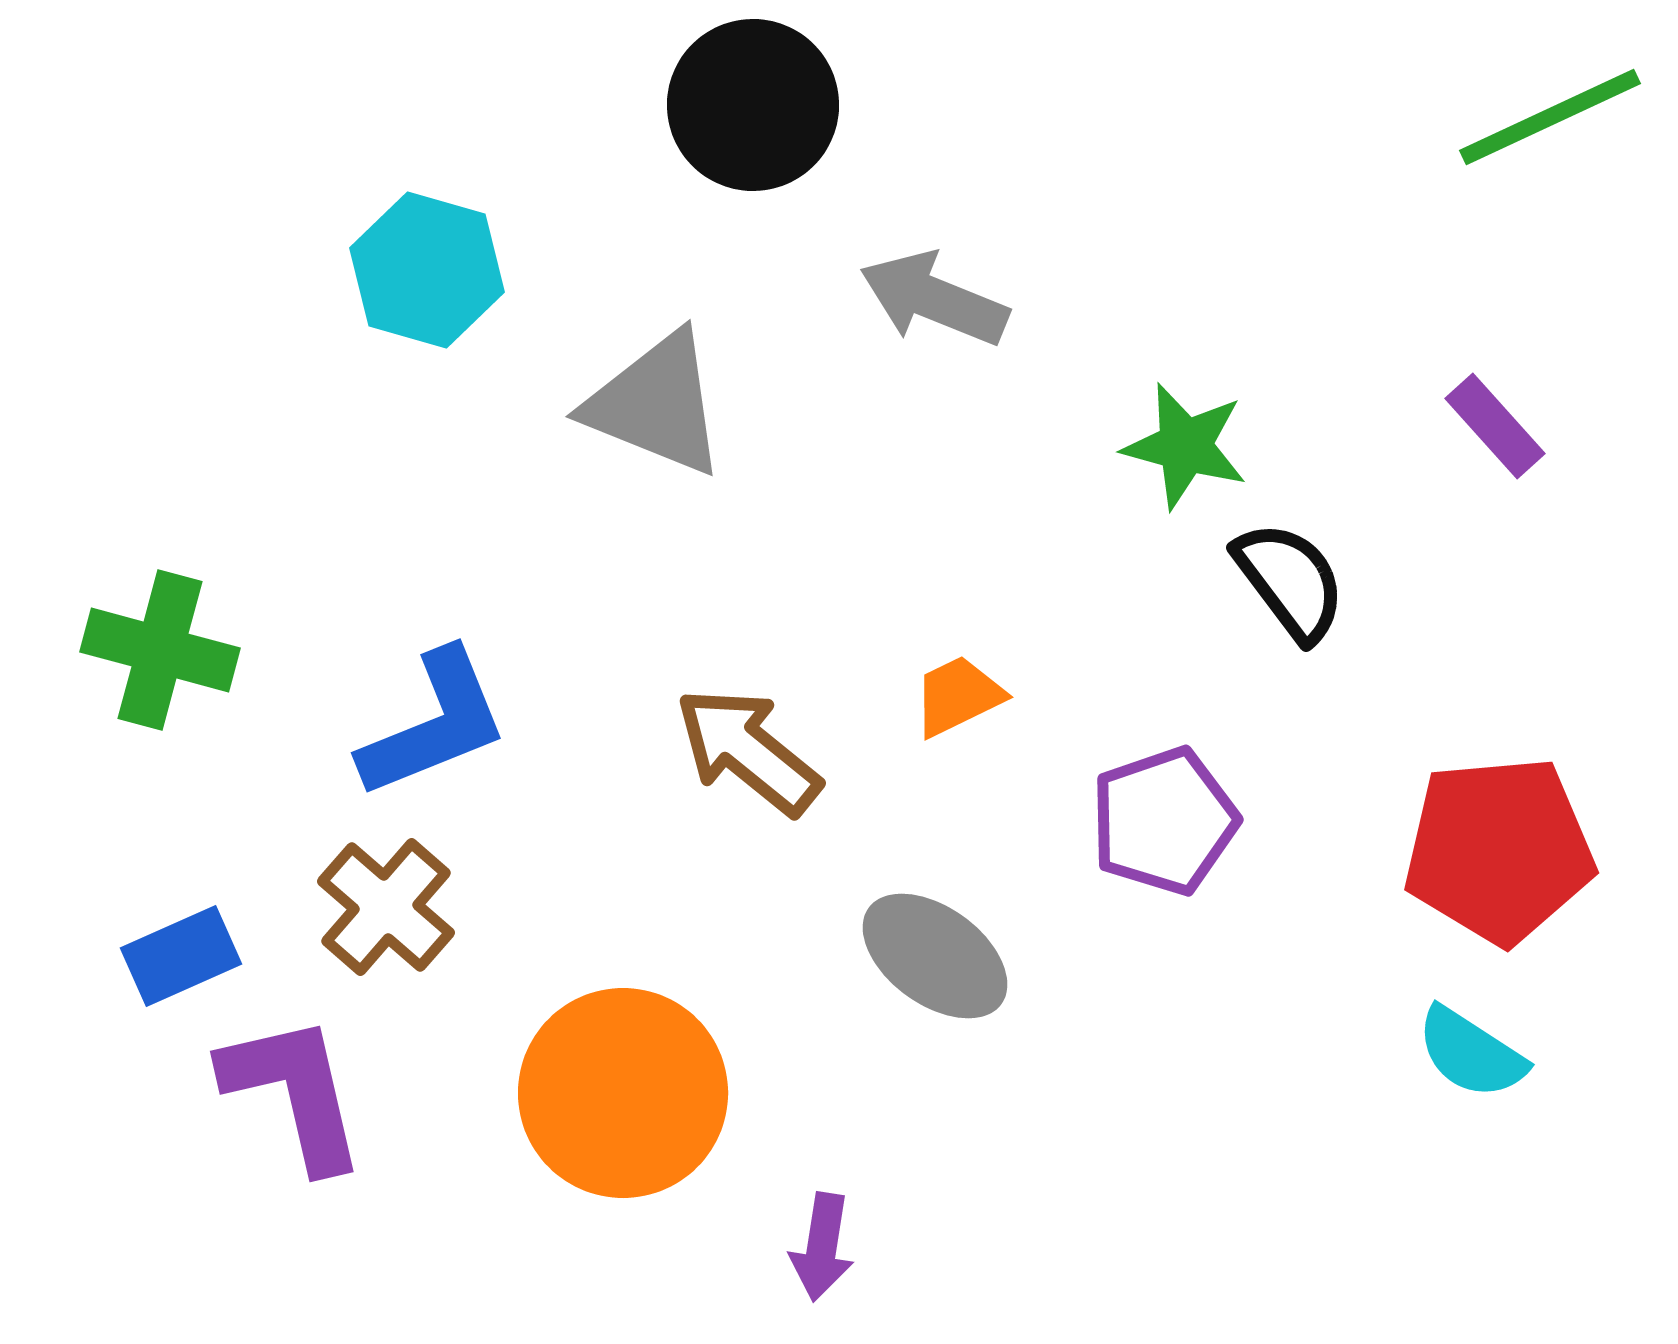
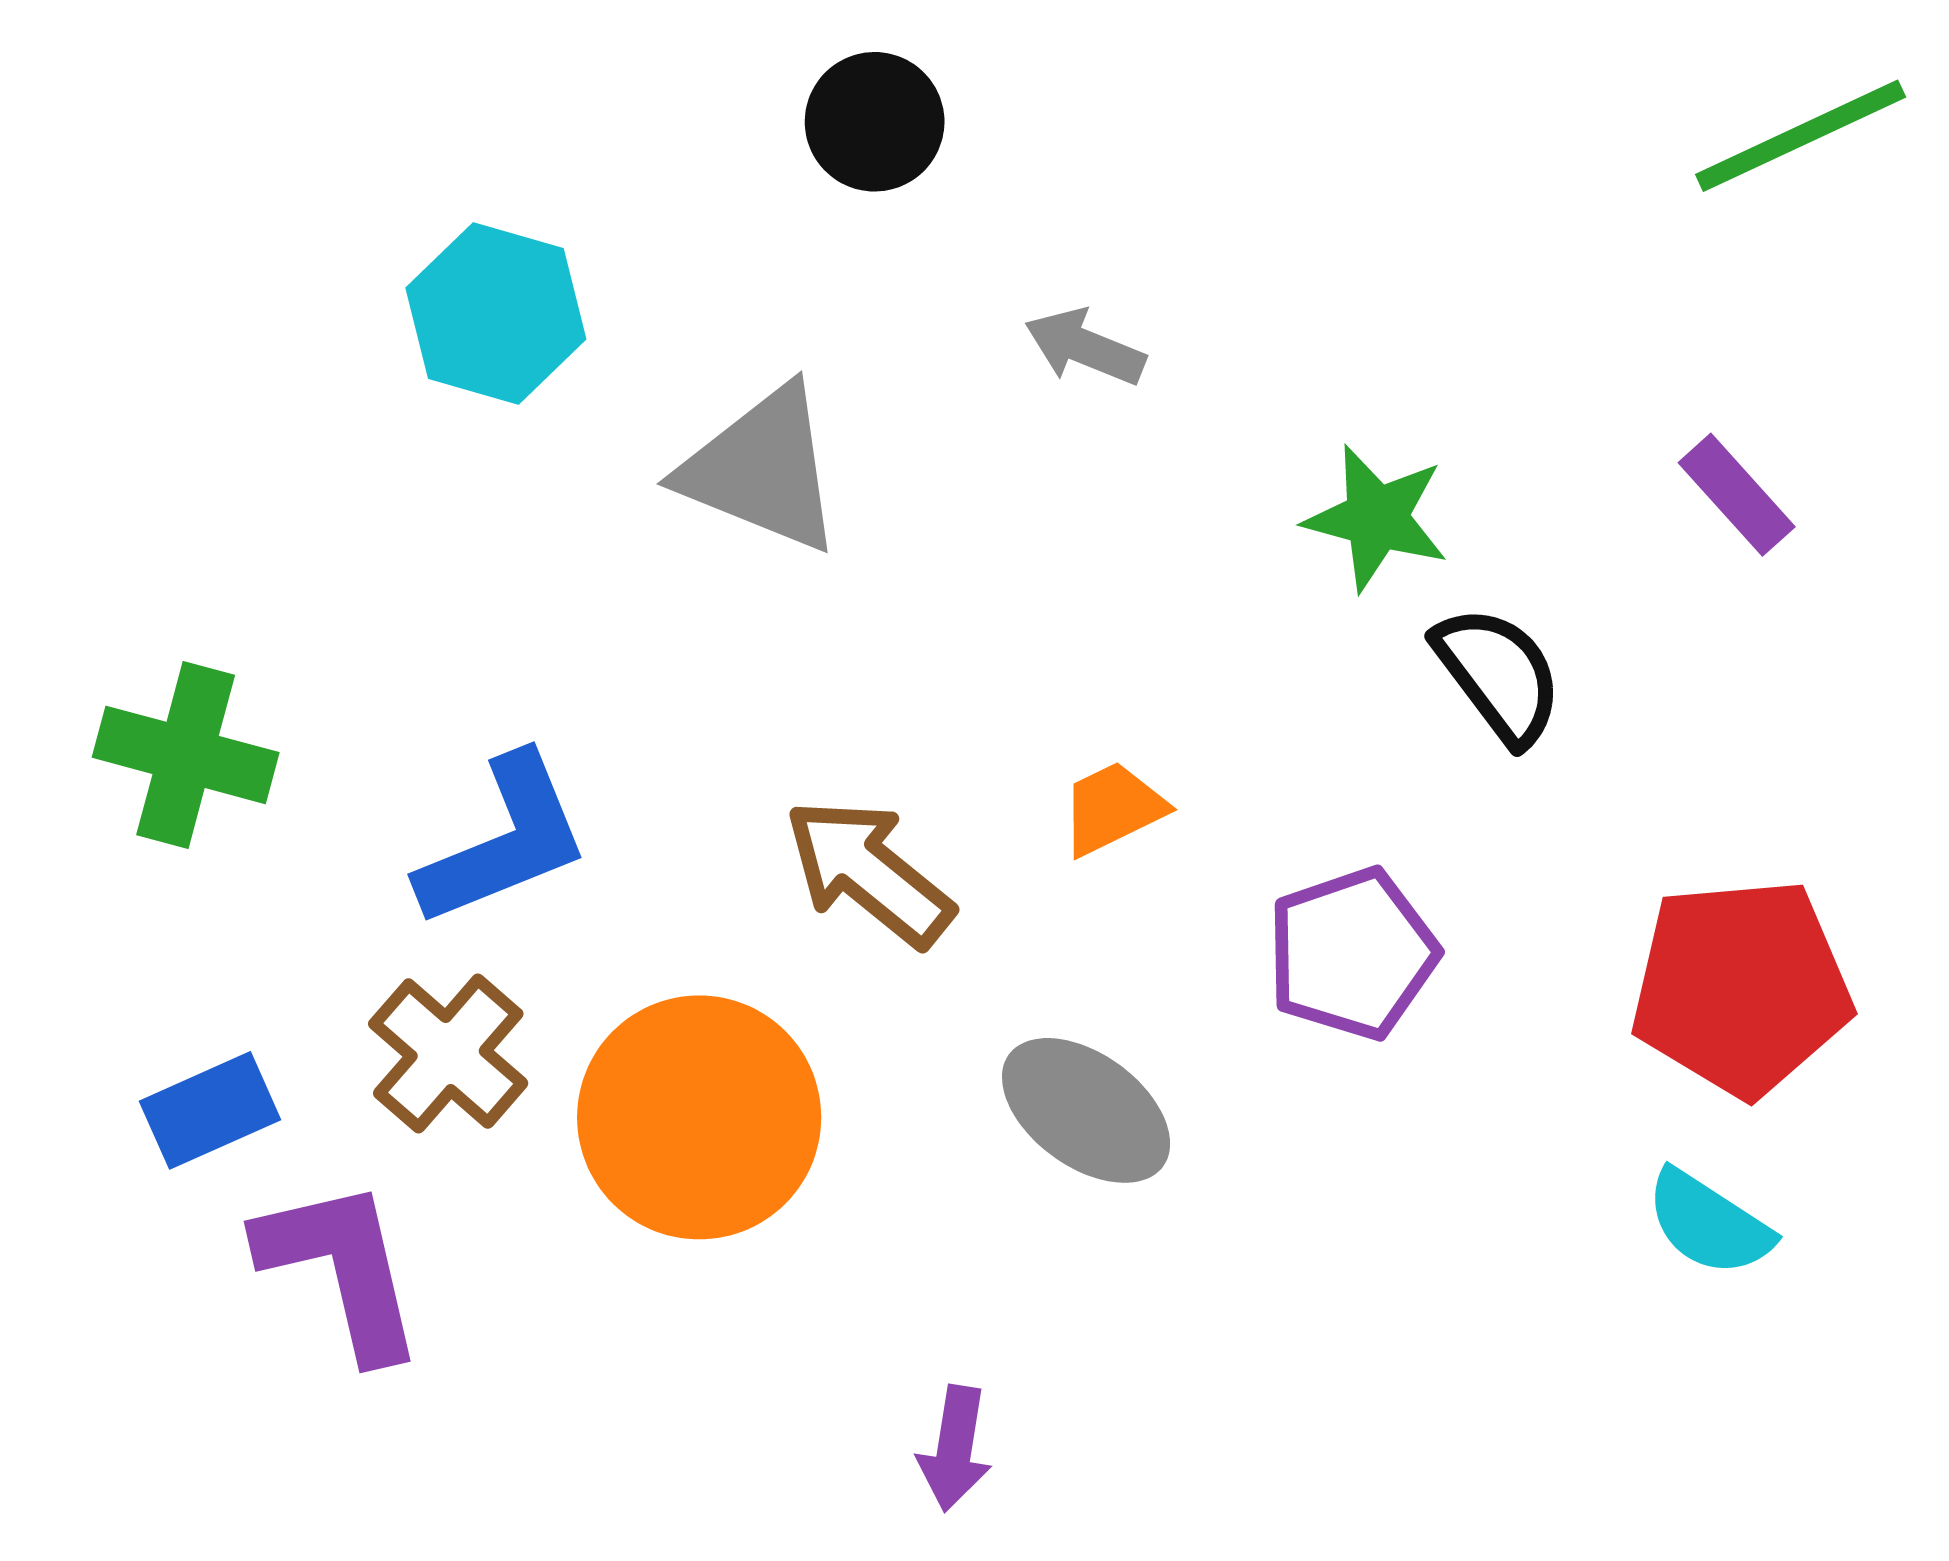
black circle: (753, 105) -> (875, 122), size x0.7
gray arrow: (934, 299) -> (1085, 347), size x0.7
orange circle: (623, 1093) -> (699, 1117), moved

